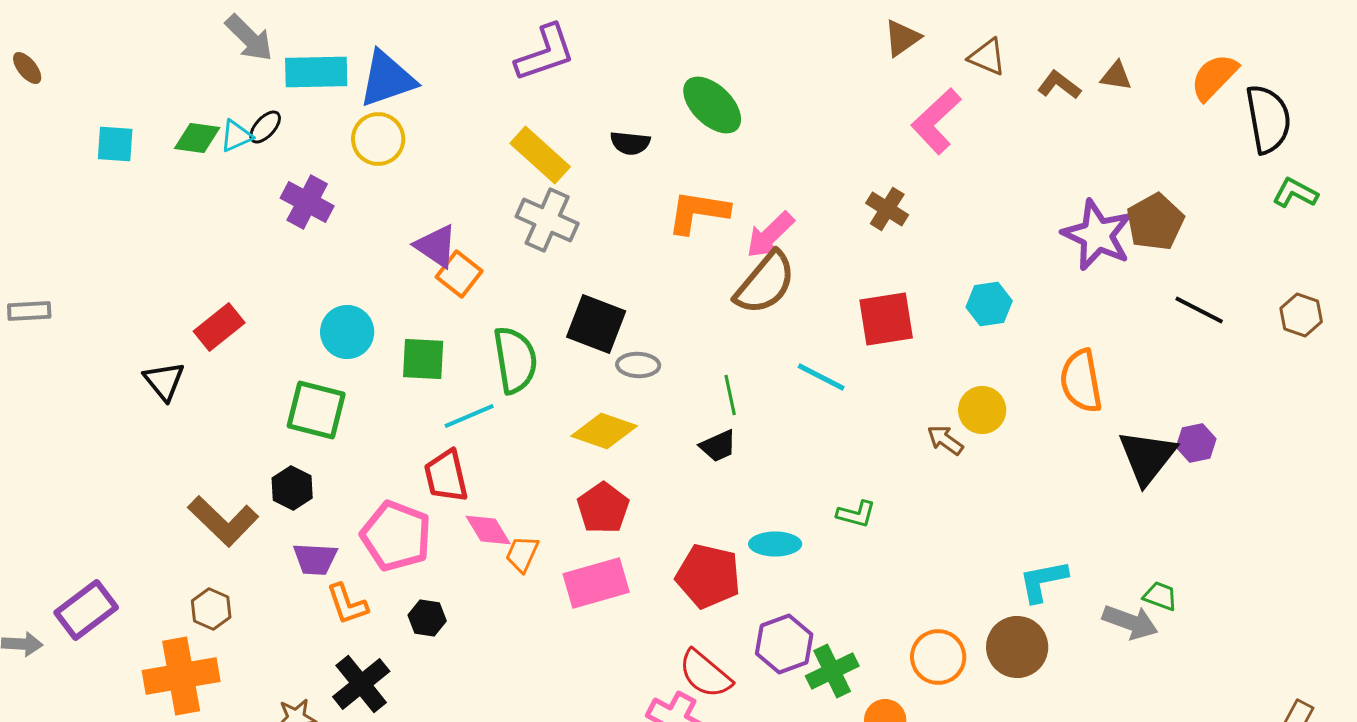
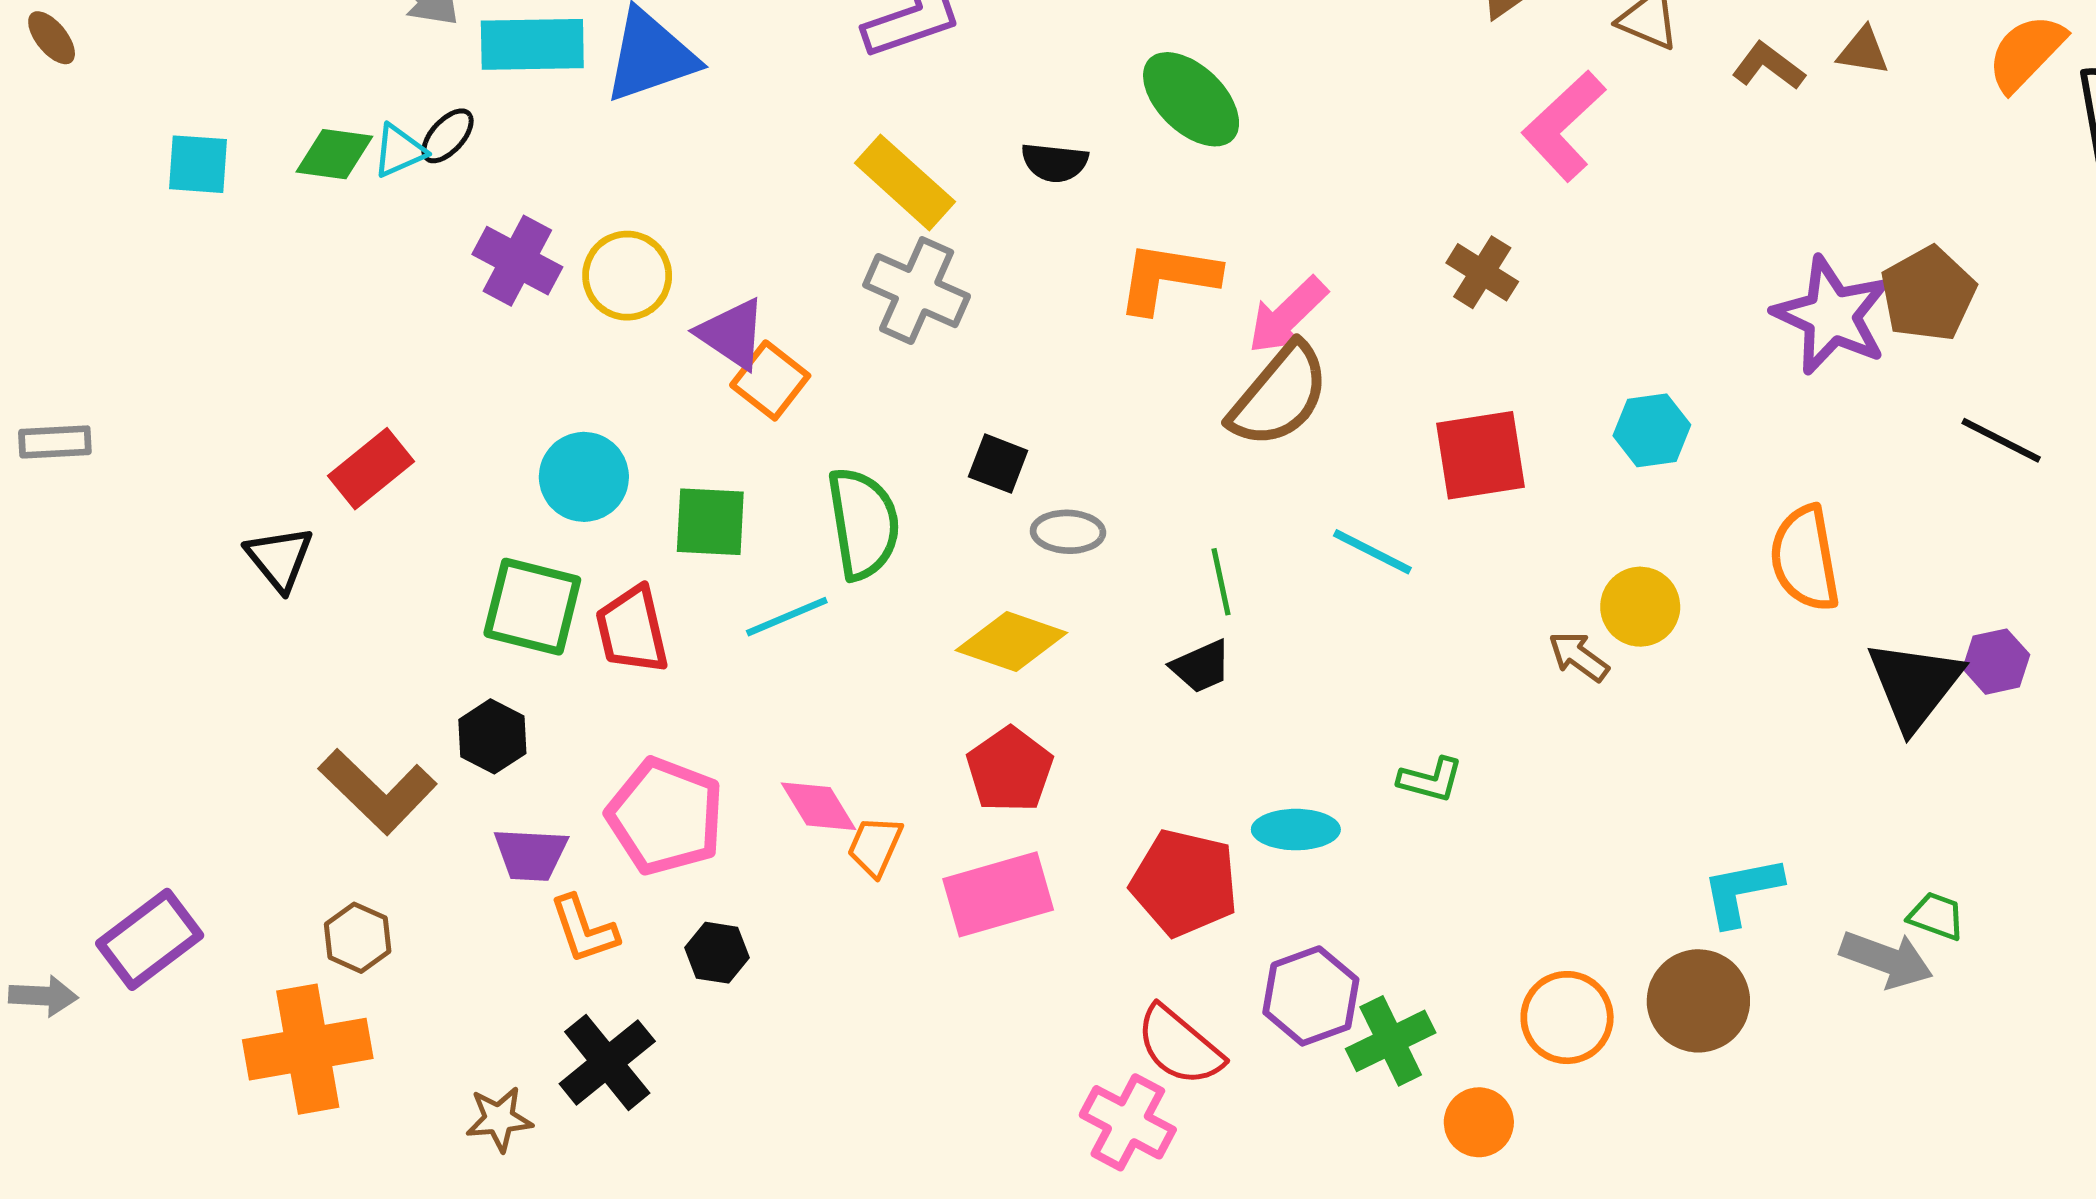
yellow circle: (378, 139) -> (627, 276), moved
black square: (596, 324) -> (998, 464), size x0.6
red trapezoid: (446, 476) -> (632, 630), moved

